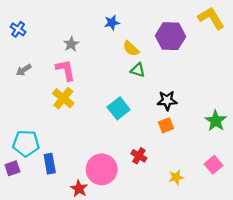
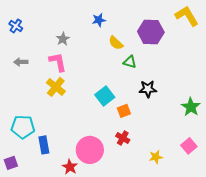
gray arrow: (24, 70) -> (21, 62), turned 32
green triangle: (138, 70) -> (130, 62), moved
orange square: (166, 125) -> (124, 111), moved
purple square: (12, 168) -> (11, 163), moved

